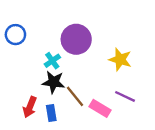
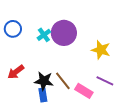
cyan cross: (52, 61) -> (44, 35), moved
black star: (54, 82) -> (44, 81), moved
red arrow: (30, 107) -> (16, 72), moved, turned 30

